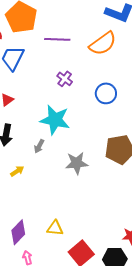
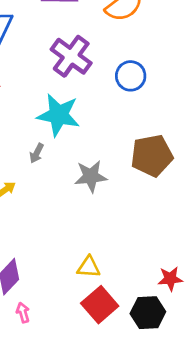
purple cross: (65, 79) -> (71, 56), size x1.8
yellow triangle: (55, 228) -> (89, 267), moved

